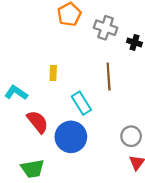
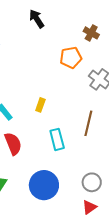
blue circle: (71, 137) -> (44, 185), moved

